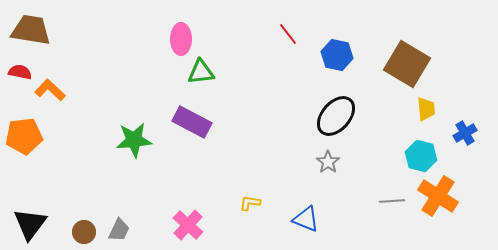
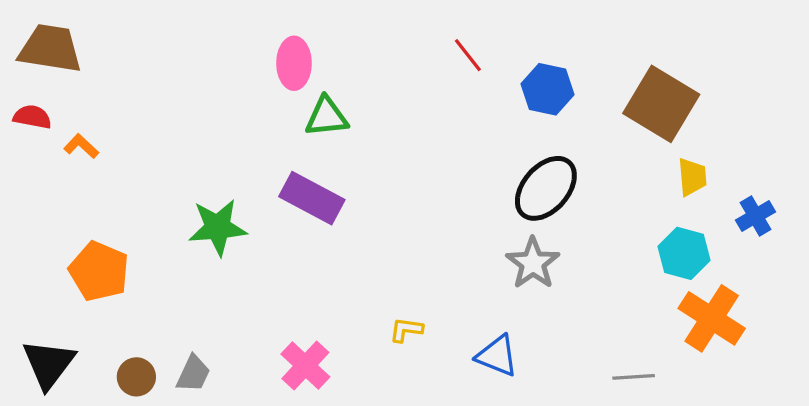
orange L-shape: (50, 90) -> (81, 146), size x0.7
orange pentagon: (24, 136) -> (99, 271), moved, turned 30
gray star: (328, 162) -> (533, 263), size x1.4
gray line: (392, 201) -> (634, 377), moved

